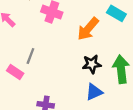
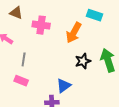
gray line: (30, 56) -> (24, 59), moved
blue triangle: (94, 92) -> (64, 86), moved

